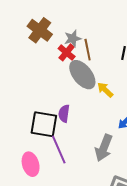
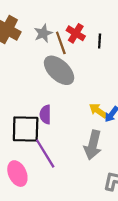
red cross: (67, 52) -> (76, 33), moved
yellow arrow: (105, 90) -> (98, 111), moved

